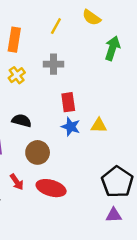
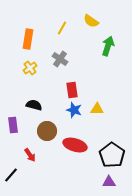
gray cross: (53, 64) -> (60, 59), turned 35
red ellipse: (51, 188) -> (75, 145), moved

